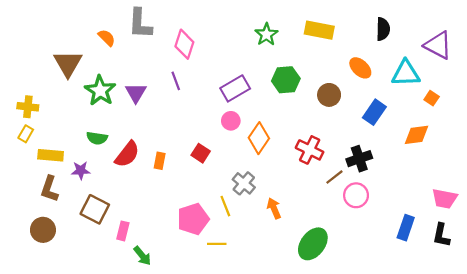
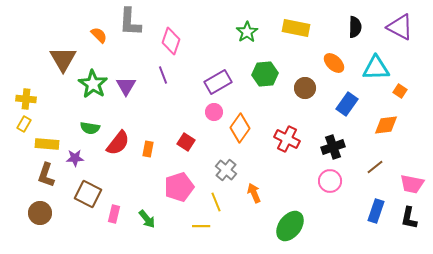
purple triangle: (438, 45) -> (400, 27), moved
brown line: (334, 177) -> (375, 167), moved
yellow line: (225, 206) -> (216, 202), moved
pink pentagon: (193, 219) -> (179, 187), moved
green arrow: (142, 256) -> (147, 219), moved

